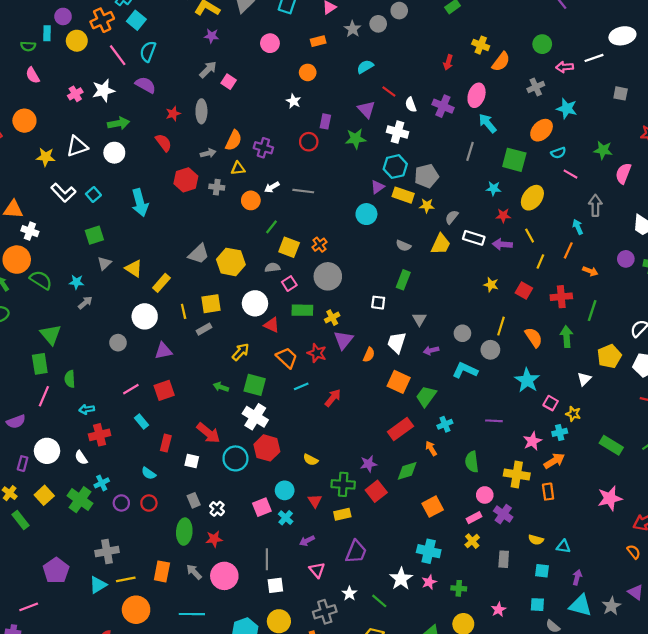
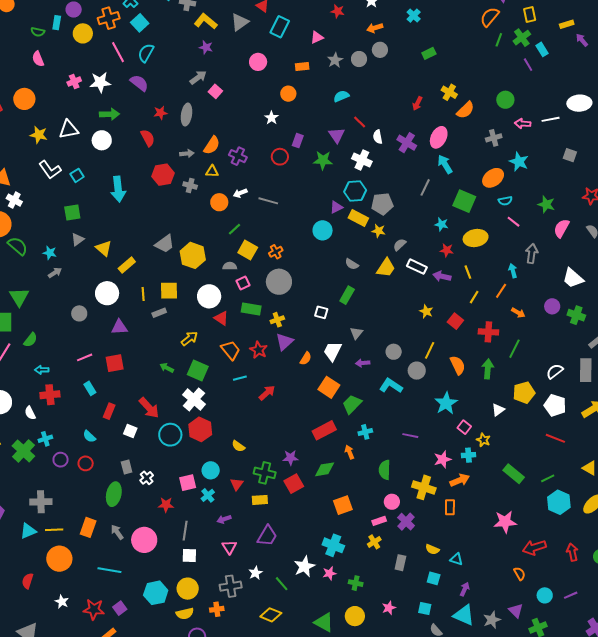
yellow ellipse: (532, 198) -> (476, 238), turned 35
green semicircle: (70, 379) -> (30, 340), turned -147
red star: (214, 539) -> (166, 505), moved

